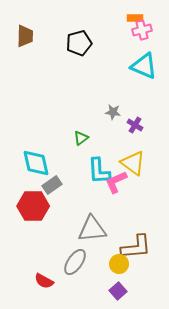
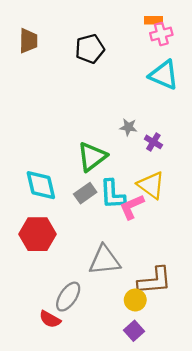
green triangle: (81, 138) -> (92, 157), size x1.8
gray rectangle: (52, 185) -> (85, 193), moved
gray ellipse: (75, 262) -> (68, 297), moved

